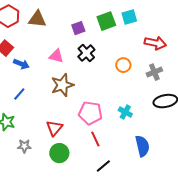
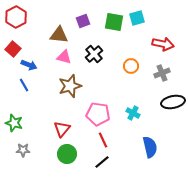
brown triangle: (37, 19) -> (59, 35), moved
green square: (106, 21) -> (114, 22), turned 30
purple square: (78, 28) -> (83, 21), moved
blue line: (19, 94) -> (24, 85), moved, turned -72
gray star: (24, 146) -> (23, 150), moved
black line: (103, 166) -> (102, 162), moved

